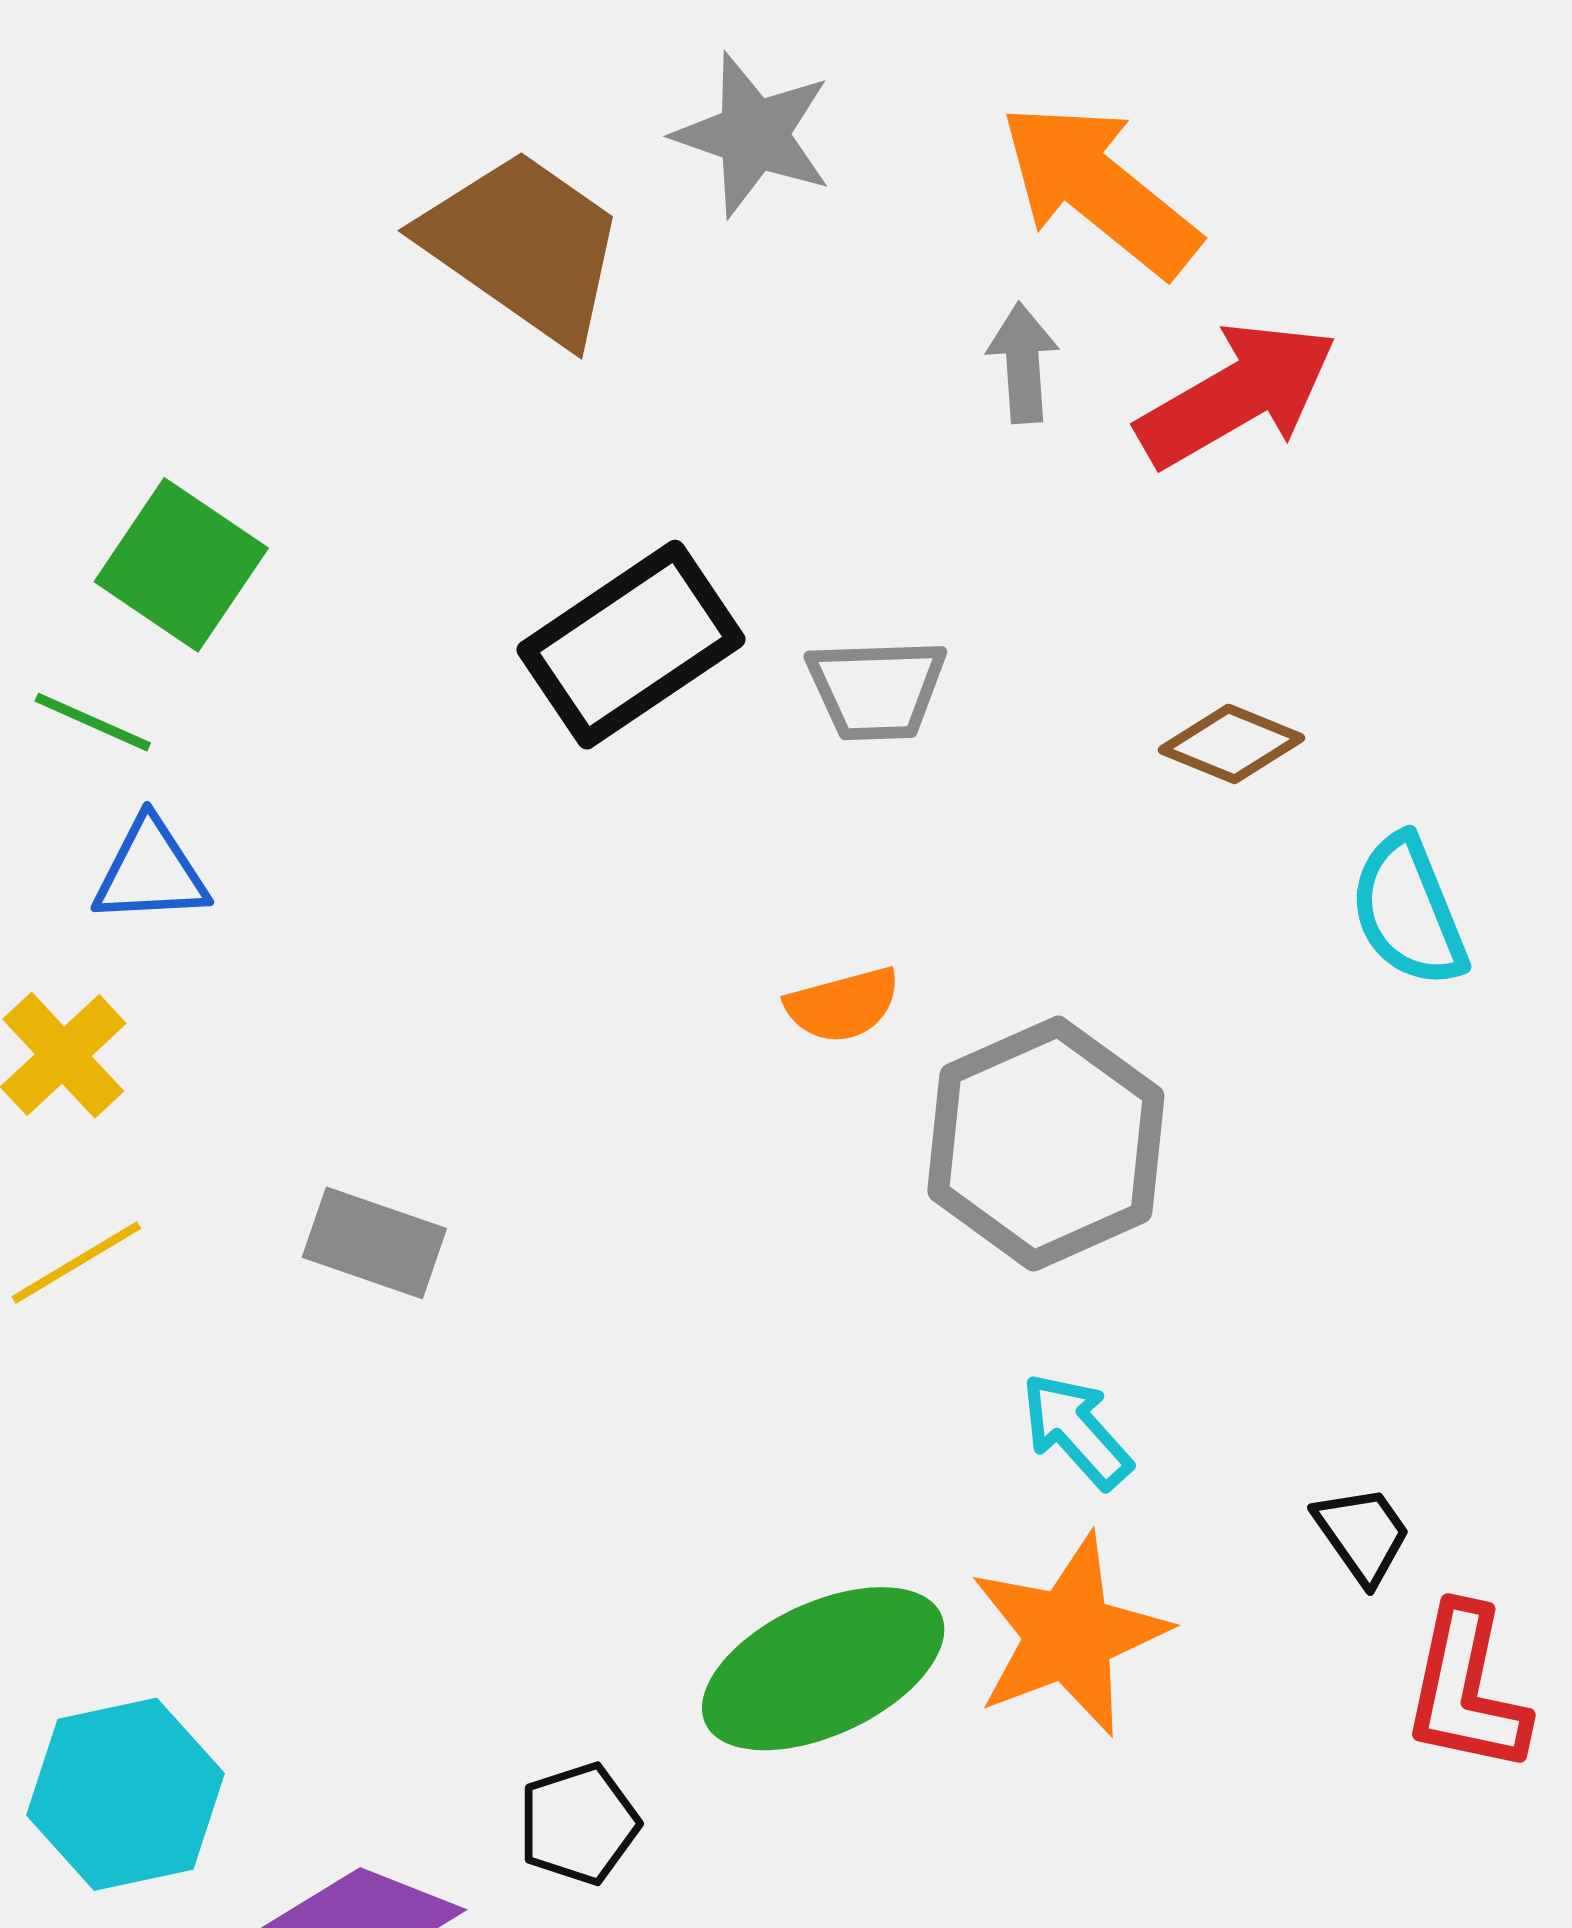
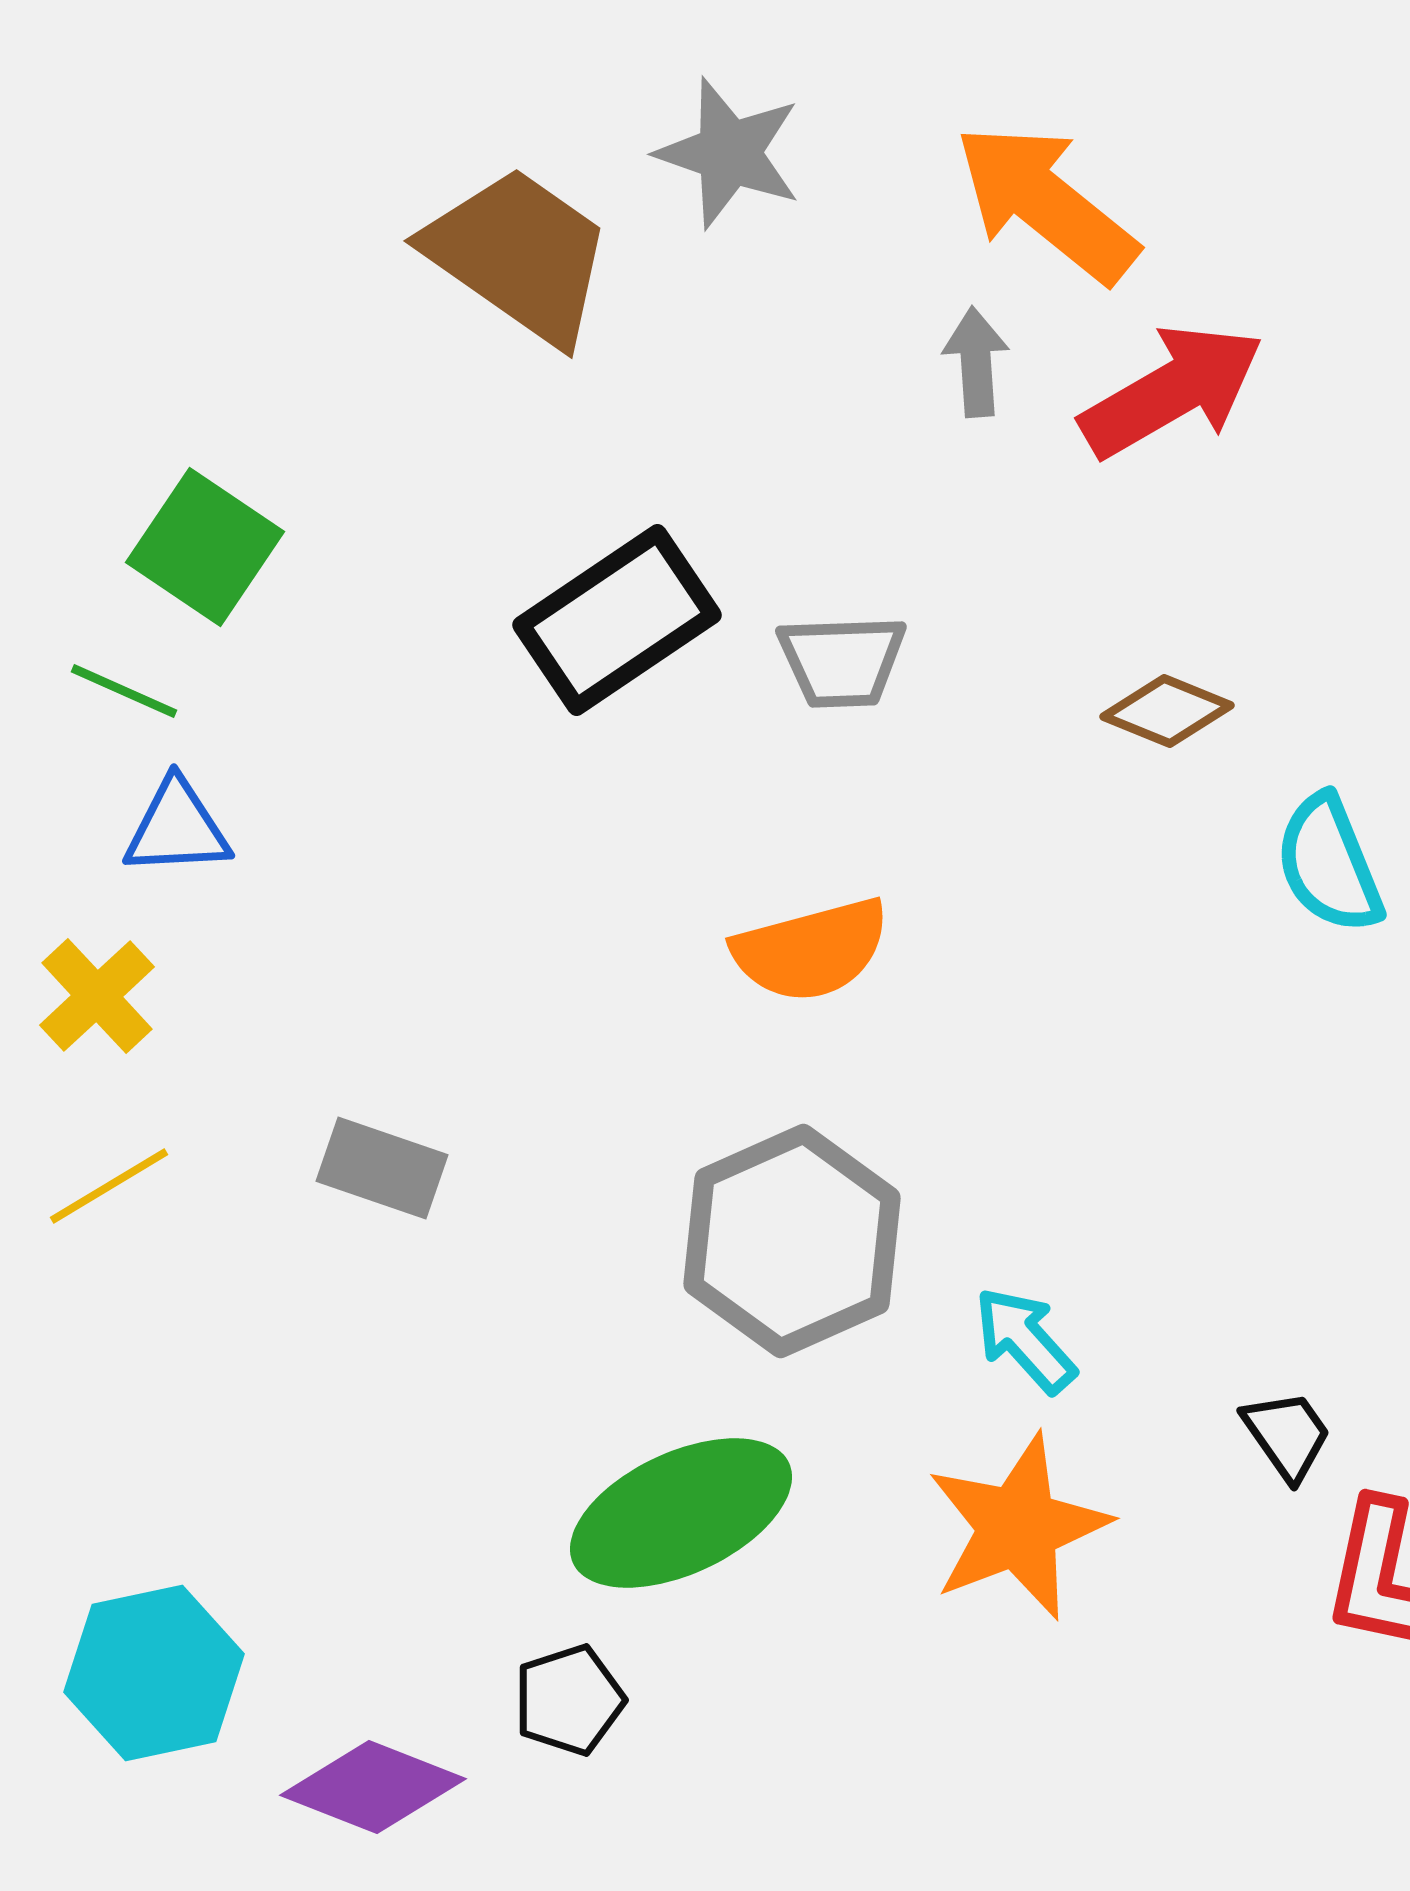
orange semicircle: (843, 1005) -> (811, 950), size x1.5
gray hexagon: (1046, 1144) -> (792, 1241), moved
green ellipse: (823, 1669) -> (681, 1513), moved

